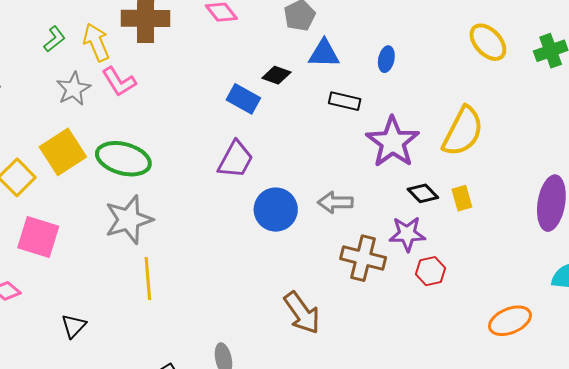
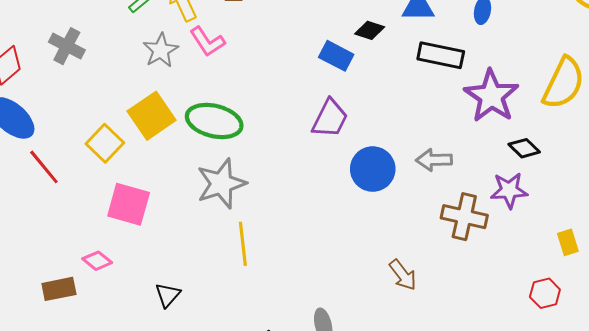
black rectangle: (345, 101) -> (441, 55), size x1.4
yellow rectangle: (462, 198) -> (568, 242), moved
red hexagon: (430, 271) -> (545, 293), moved
brown arrow: (302, 313) -> (403, 275), size x0.7

